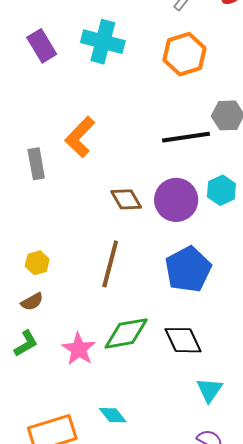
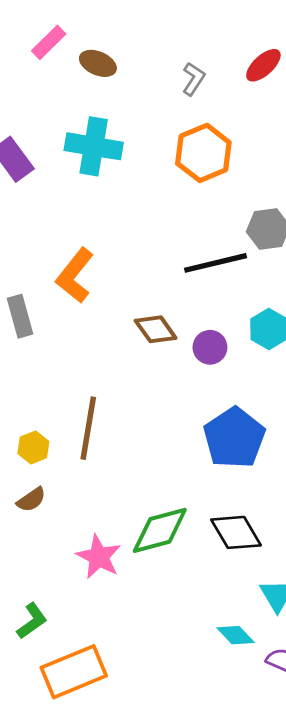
brown diamond: (126, 199) -> (156, 329), moved
purple circle: (176, 200) -> (210, 347), size x0.6
brown line: (110, 264) -> (88, 428), moved
green L-shape: (26, 343) -> (32, 621), moved
cyan diamond: (113, 415) -> (236, 635), moved

